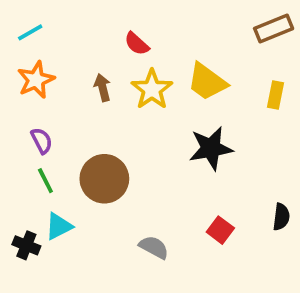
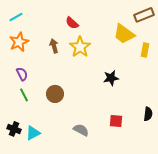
yellow trapezoid: (207, 82) -> (124, 34), moved
black star: (211, 148) -> (111, 78), size x0.7
brown circle: (104, 179) -> (55, 94), size x0.7
cyan triangle: (59, 226) -> (33, 133), moved
red square: (220, 230) -> (116, 121), turned -32

